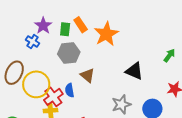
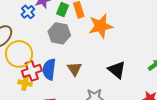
brown triangle: (87, 75) -> (74, 69), moved
blue semicircle: (70, 90) -> (49, 69), size x1.5

